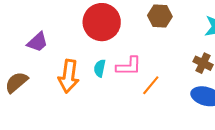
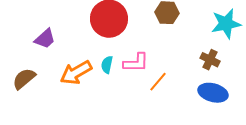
orange arrow: (69, 76) -> (76, 73), turned 52

